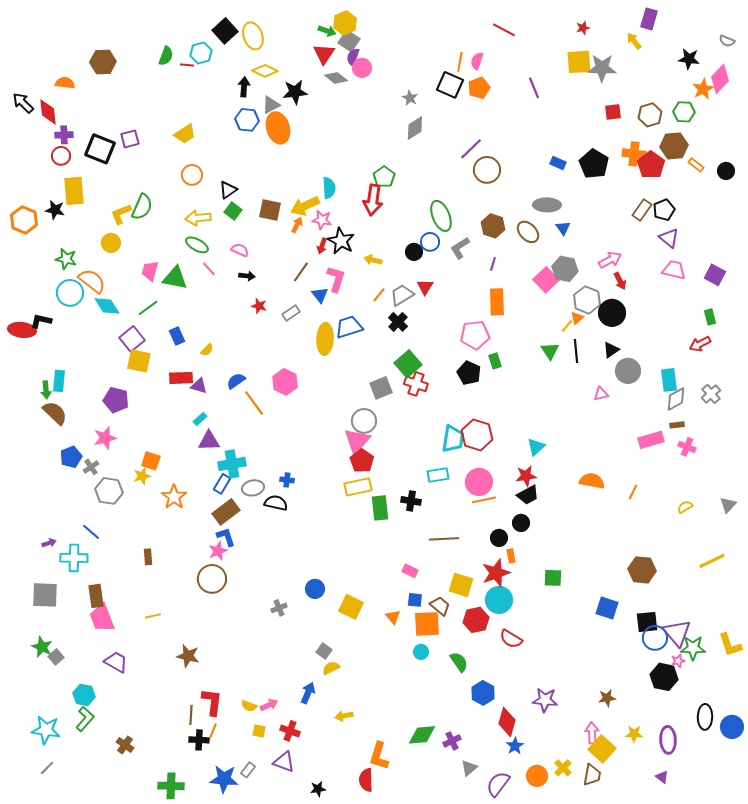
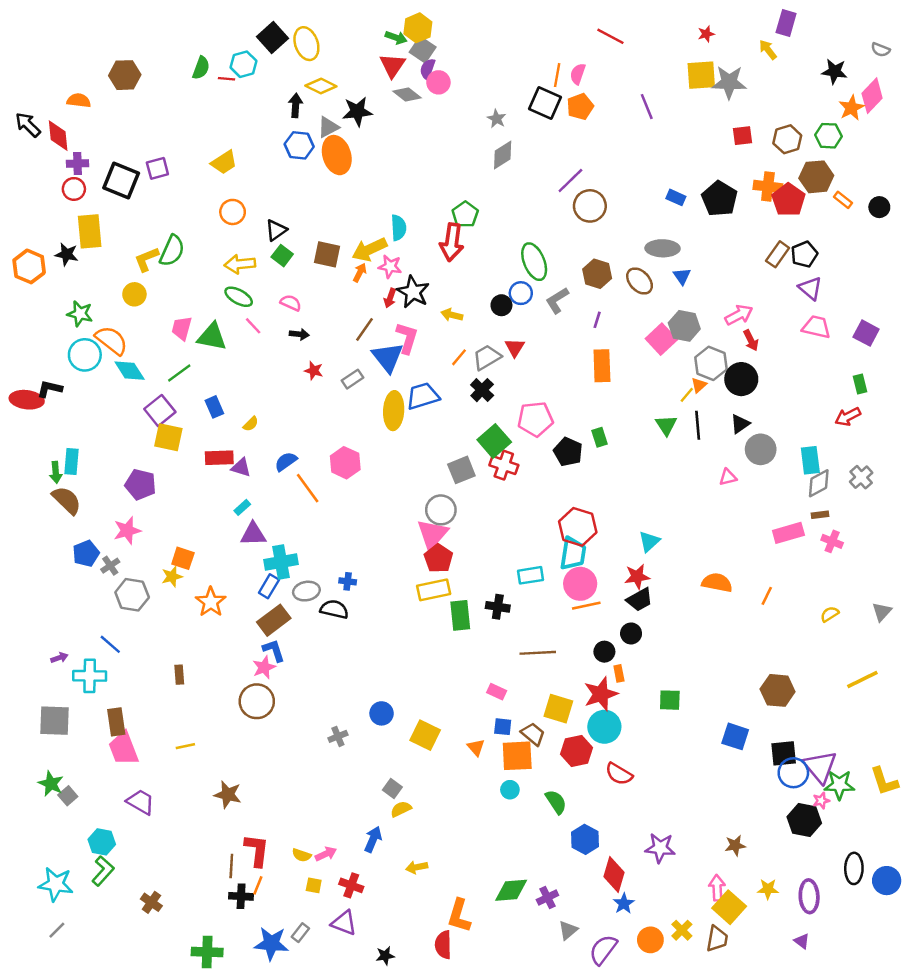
blue triangle: (320, 295) -> (388, 357), size x1.6
pink pentagon: (475, 335) -> (535, 419), moved
cyan trapezoid: (453, 439) -> (573, 554), moved

